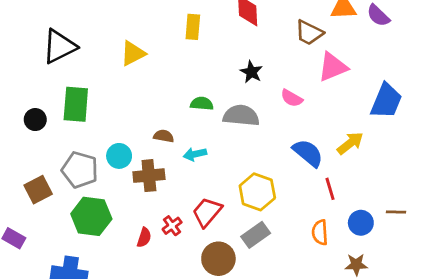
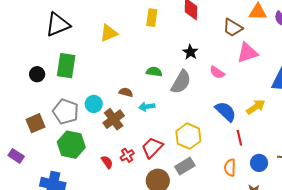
gray semicircle: (241, 116) -> (181, 82), turned 110
brown cross: (149, 176) -> (114, 119), turned -35
red semicircle: (144, 237) -> (107, 162), turned -56

